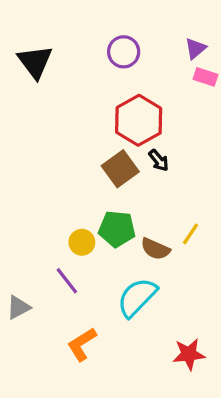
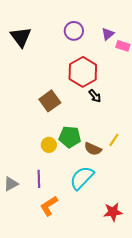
purple triangle: (195, 48) -> (108, 34), moved
brown square: (120, 169) -> (50, 101), moved
purple line: (67, 281) -> (39, 179), moved, turned 36

